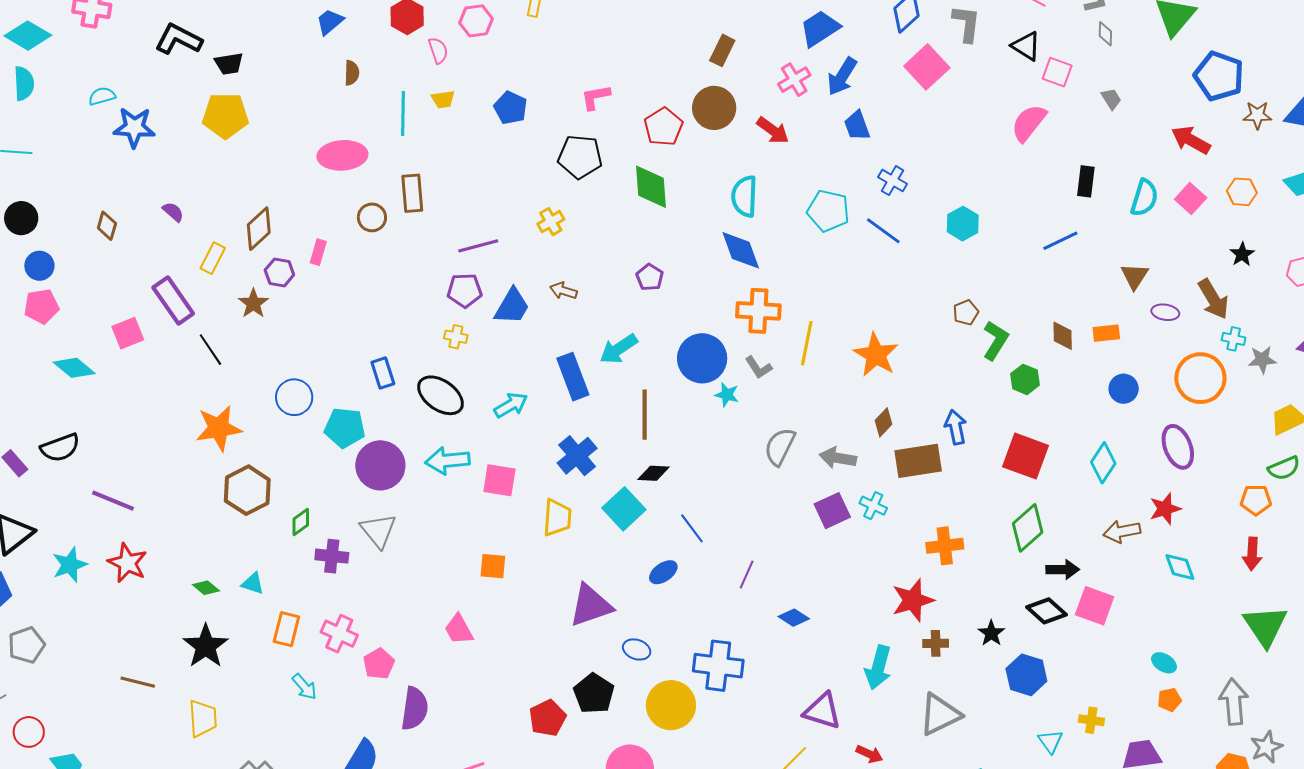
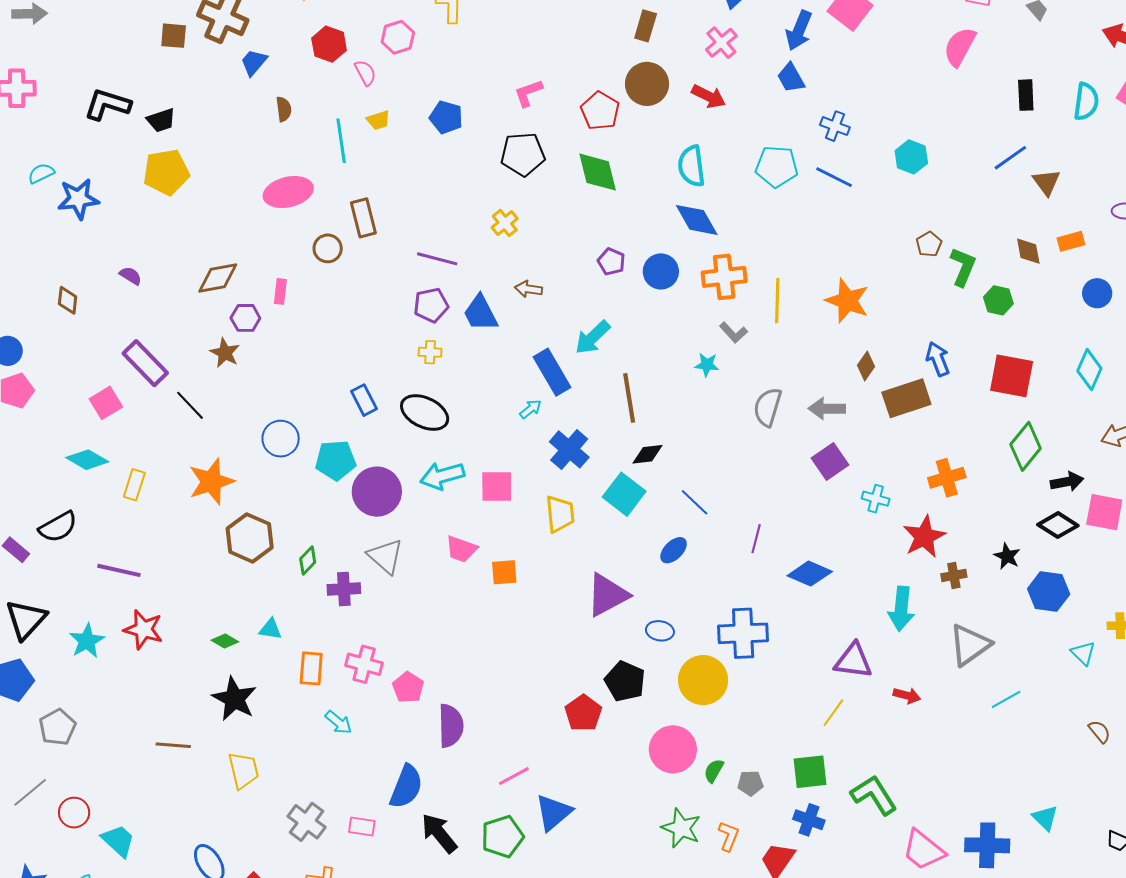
blue arrow: (842, 76) -> (799, 30), moved
brown diamond: (259, 229) -> (218, 278), turned 42
purple line: (478, 246) -> (437, 259), turned 39
yellow rectangle: (213, 258) -> (134, 485), moved
brown triangle: (1135, 276) -> (1046, 182), moved
blue trapezoid: (512, 306) -> (480, 313), turned 132
blue circle: (702, 358) -> (661, 271), moved, size x0.7
cyan diamond: (74, 368) -> (87, 460), moved
cyan arrow: (511, 405) -> (531, 409), moved, size x0.7
cyan cross: (873, 506) -> (876, 499), moved
blue diamond: (794, 618) -> (810, 574), size x1.4
pink trapezoid: (459, 629) -> (461, 549), moved, turned -32

